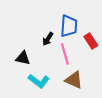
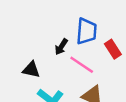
pink line: (65, 54) -> (82, 65), turned -40

